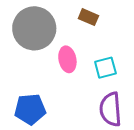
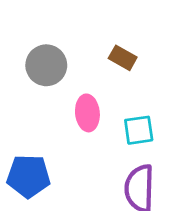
gray circle: (34, 28) -> (46, 65), size x0.7

